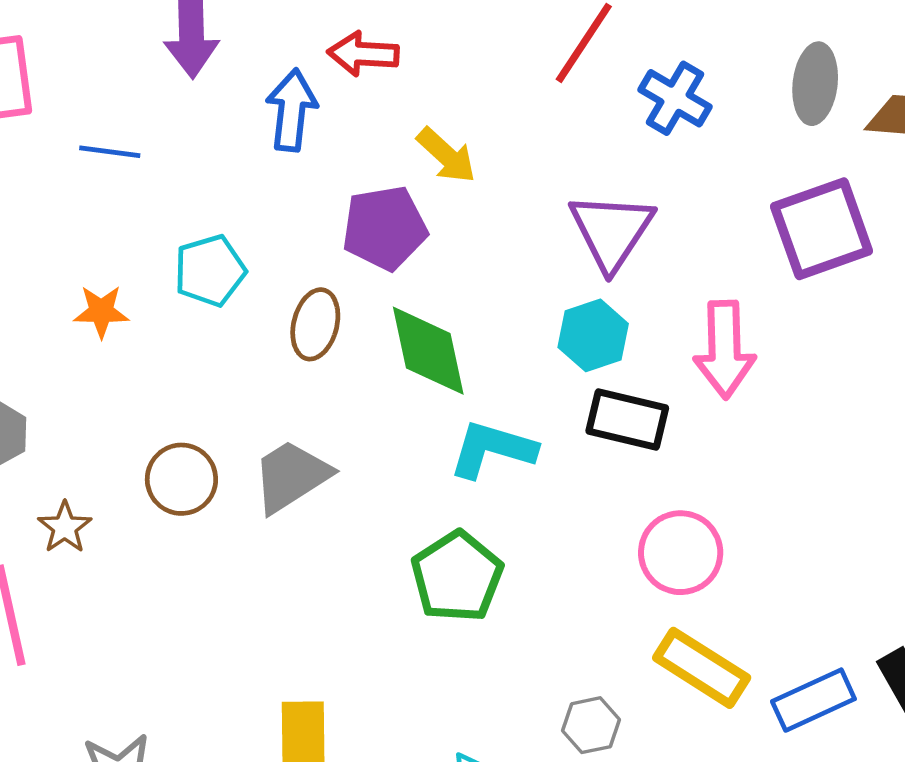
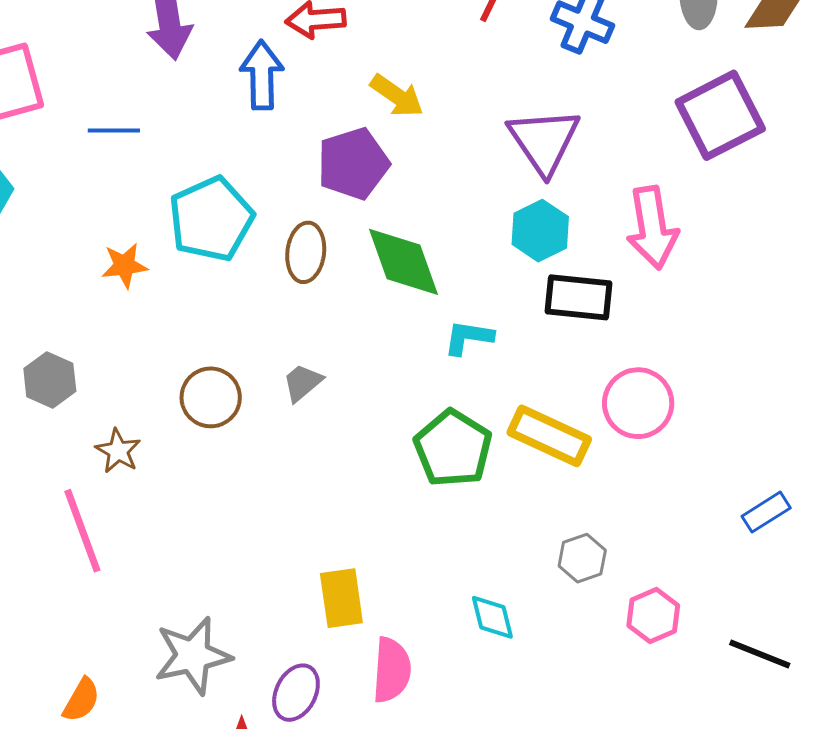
cyan pentagon: (210, 271) -> (211, 219), size x1.4
cyan L-shape: (492, 449) -> (468, 337), size x0.7
gray trapezoid: (291, 476) -> (302, 383), size x0.6
yellow rectangle: (702, 668) -> (549, 436), moved
blue rectangle: (813, 700) -> (766, 512), size x0.7

